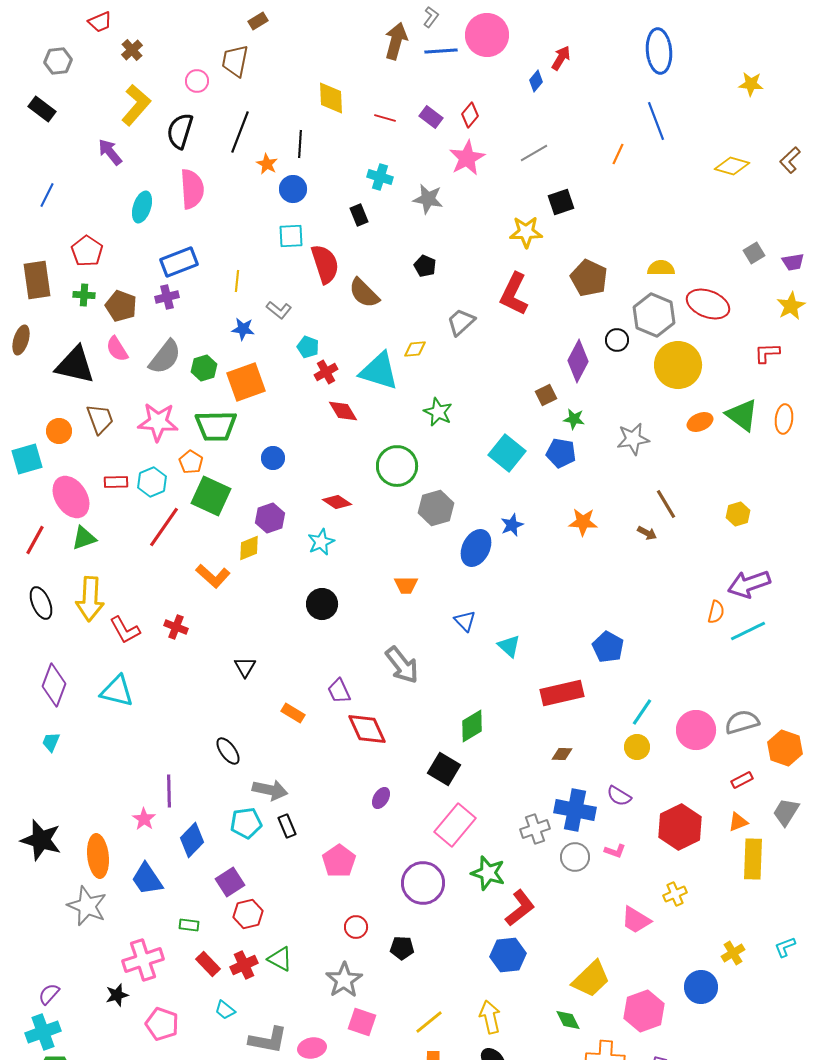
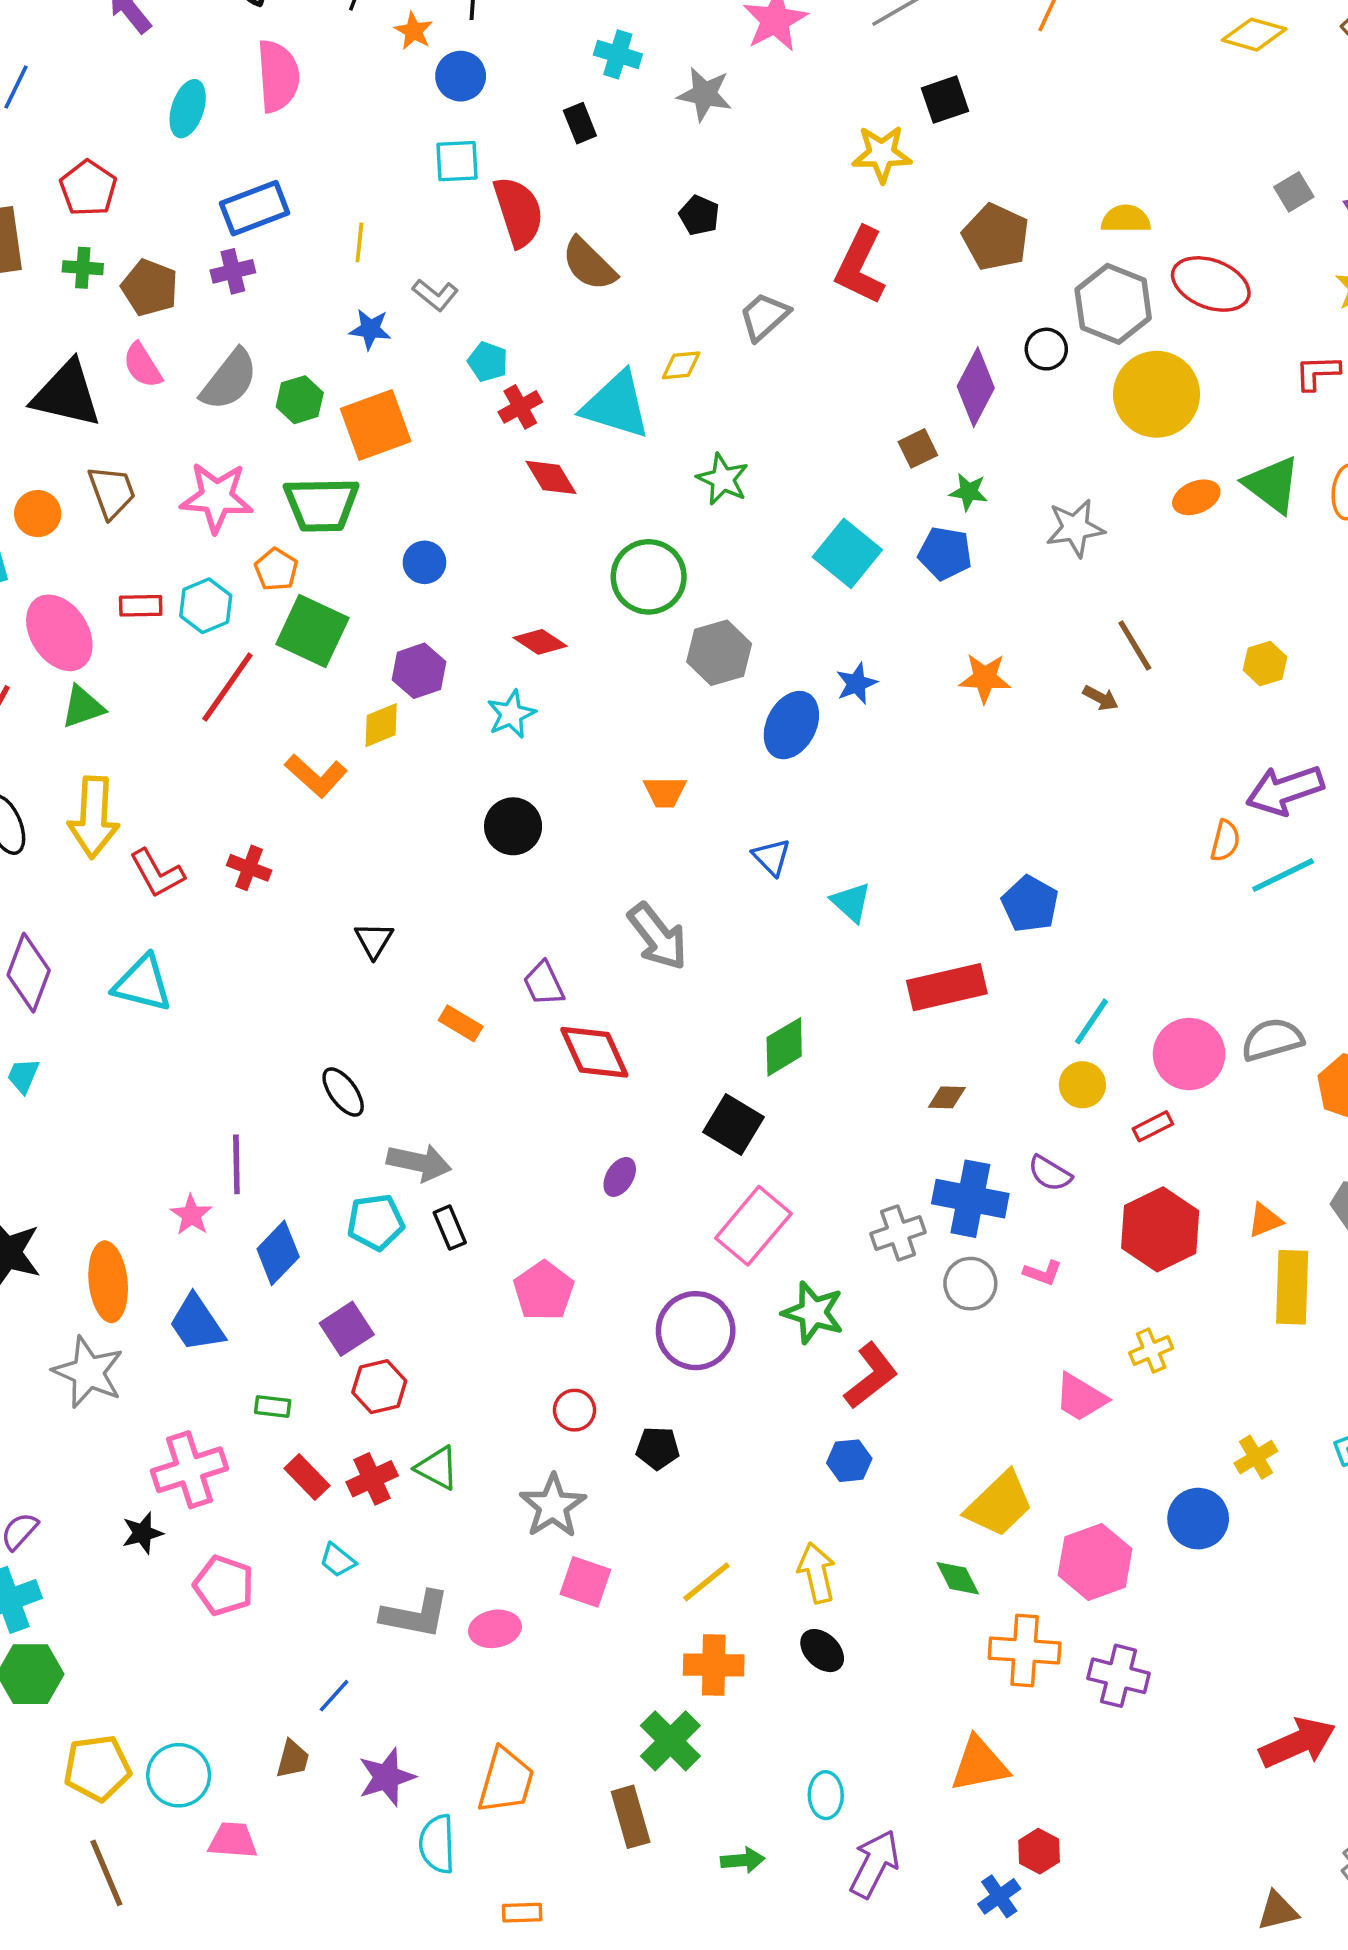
red rectangle: (742, 780) -> (1153, 1126), moved
blue hexagon: (508, 955) -> (849, 1461), size x0.7

